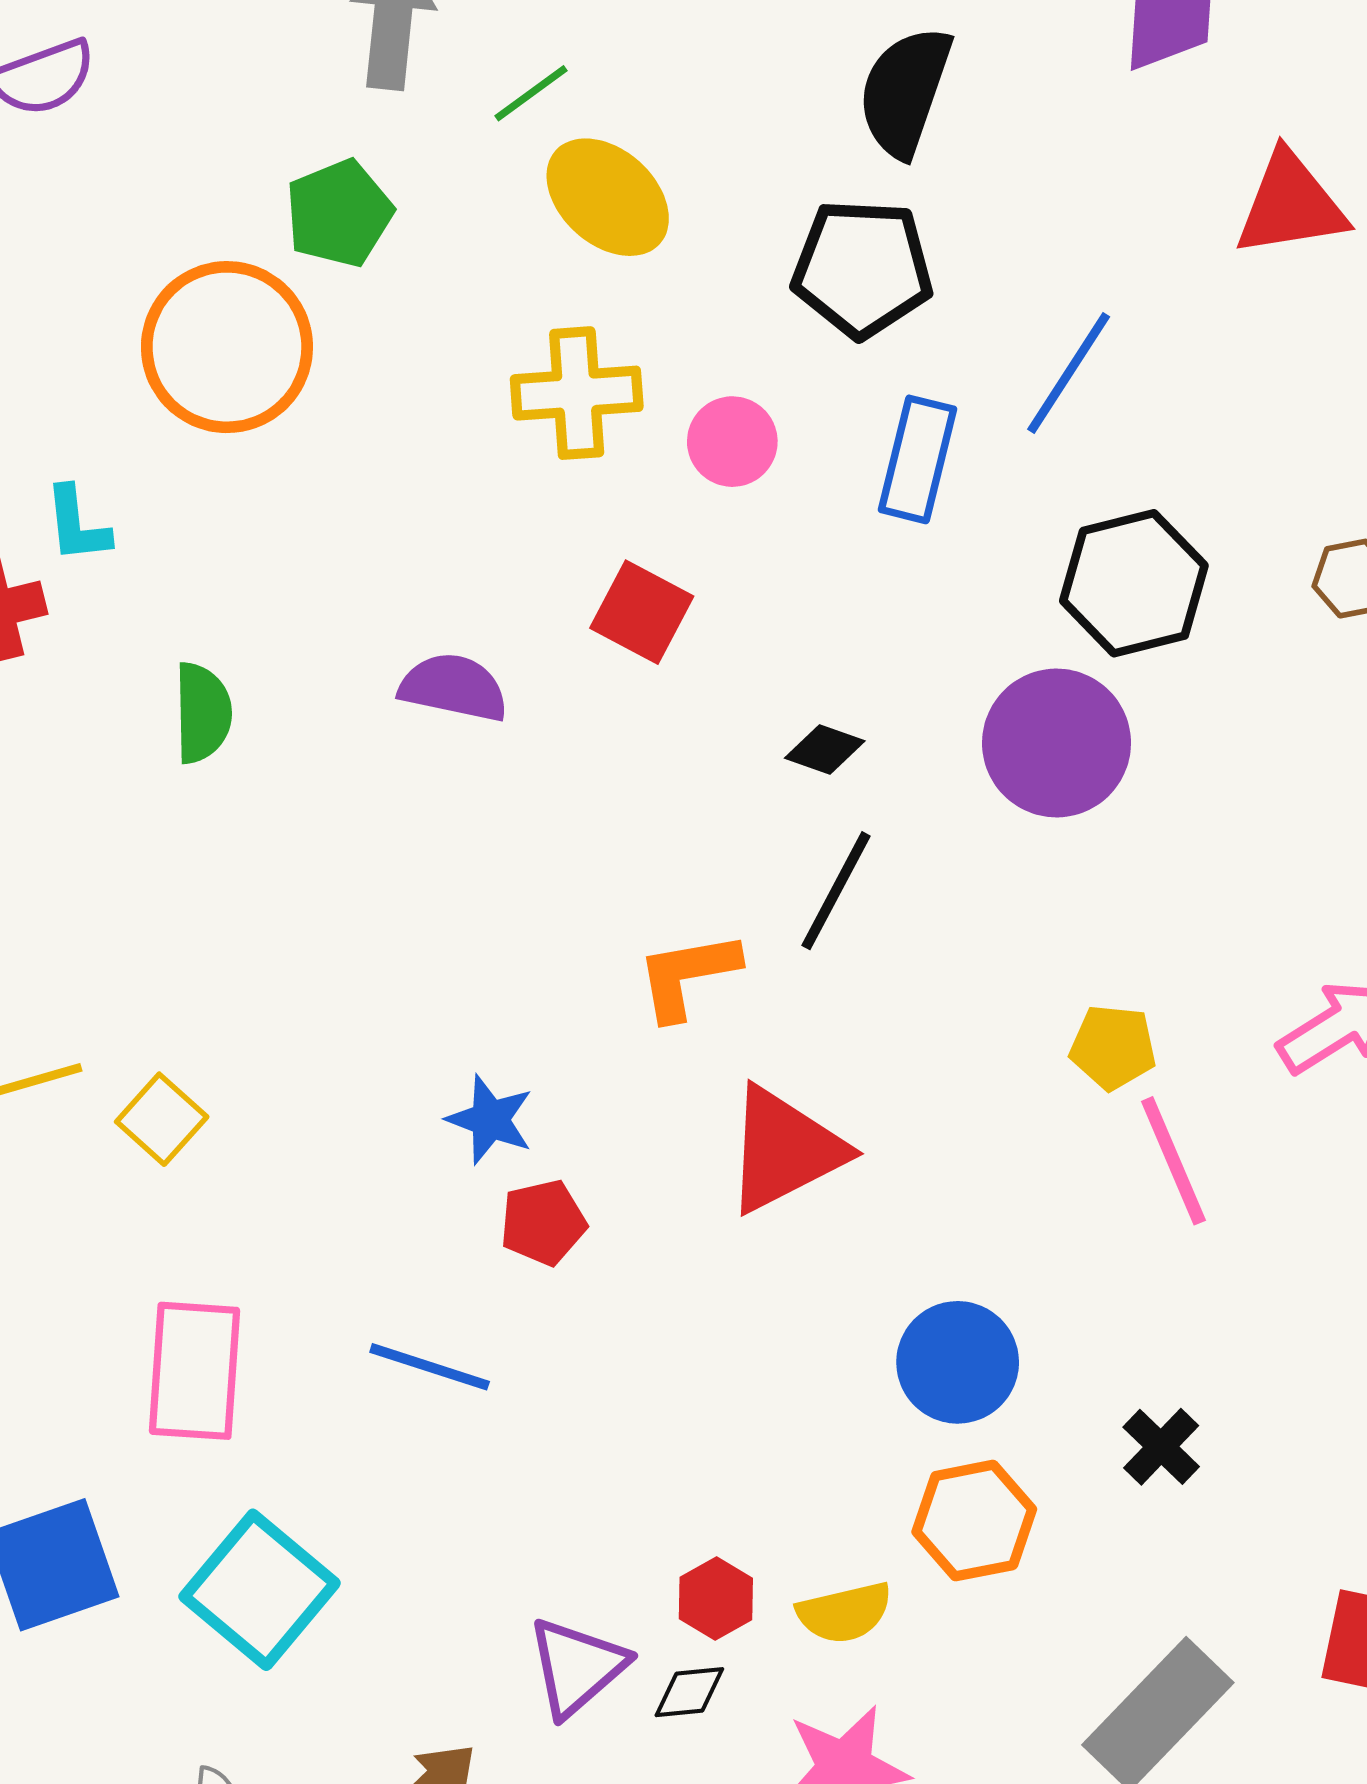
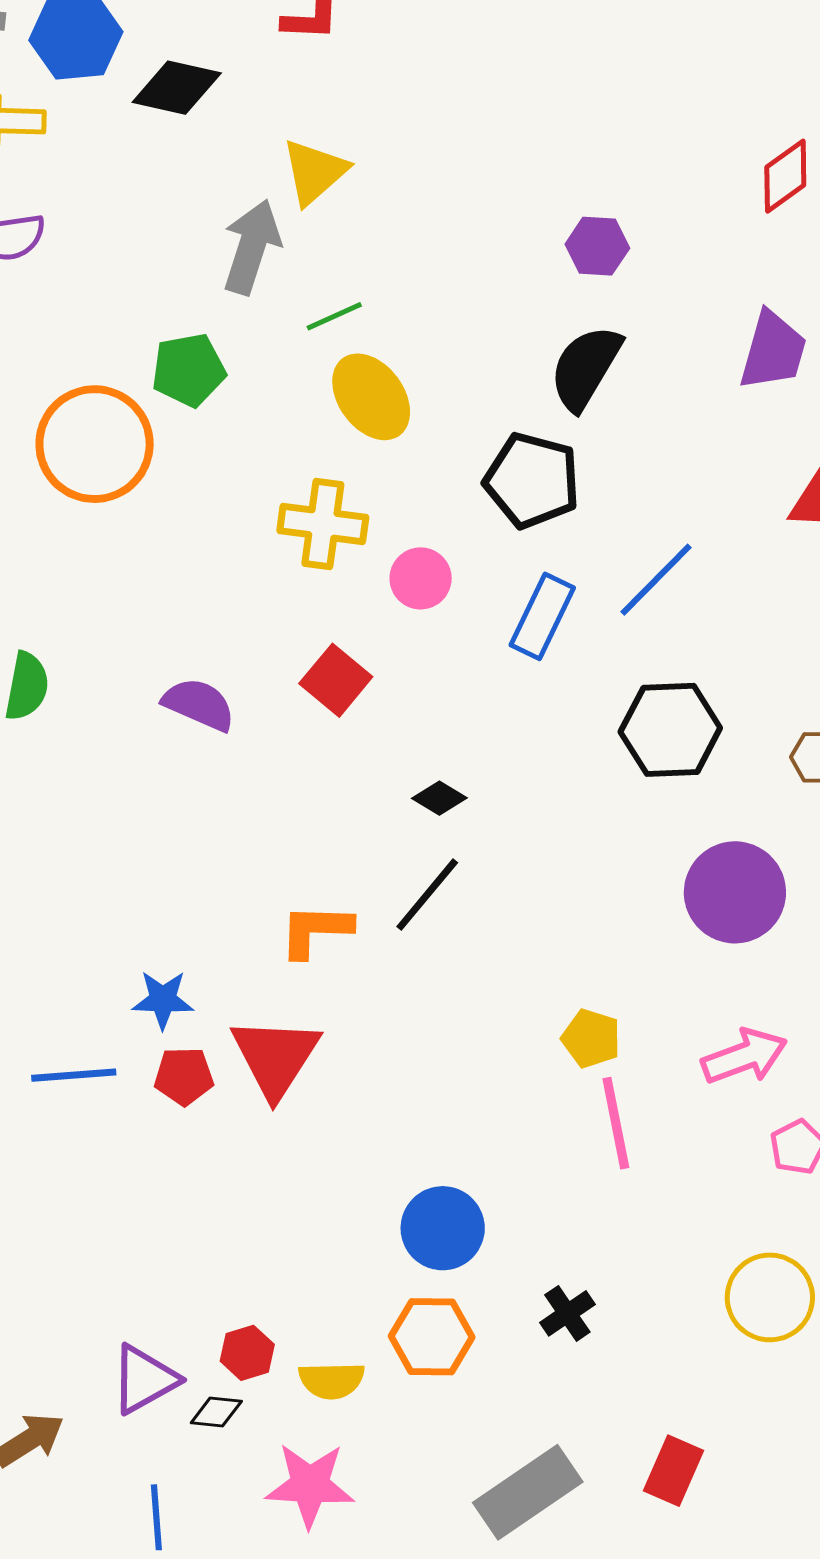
purple circle: (1057, 743) -> (735, 892), moved
blue star: (490, 1120) -> (163, 1000), turned -30
red triangle: (785, 1150) -> (275, 1057), moved, turned -42
blue line: (430, 1367) -> (74, 1075), moved, turned -34

